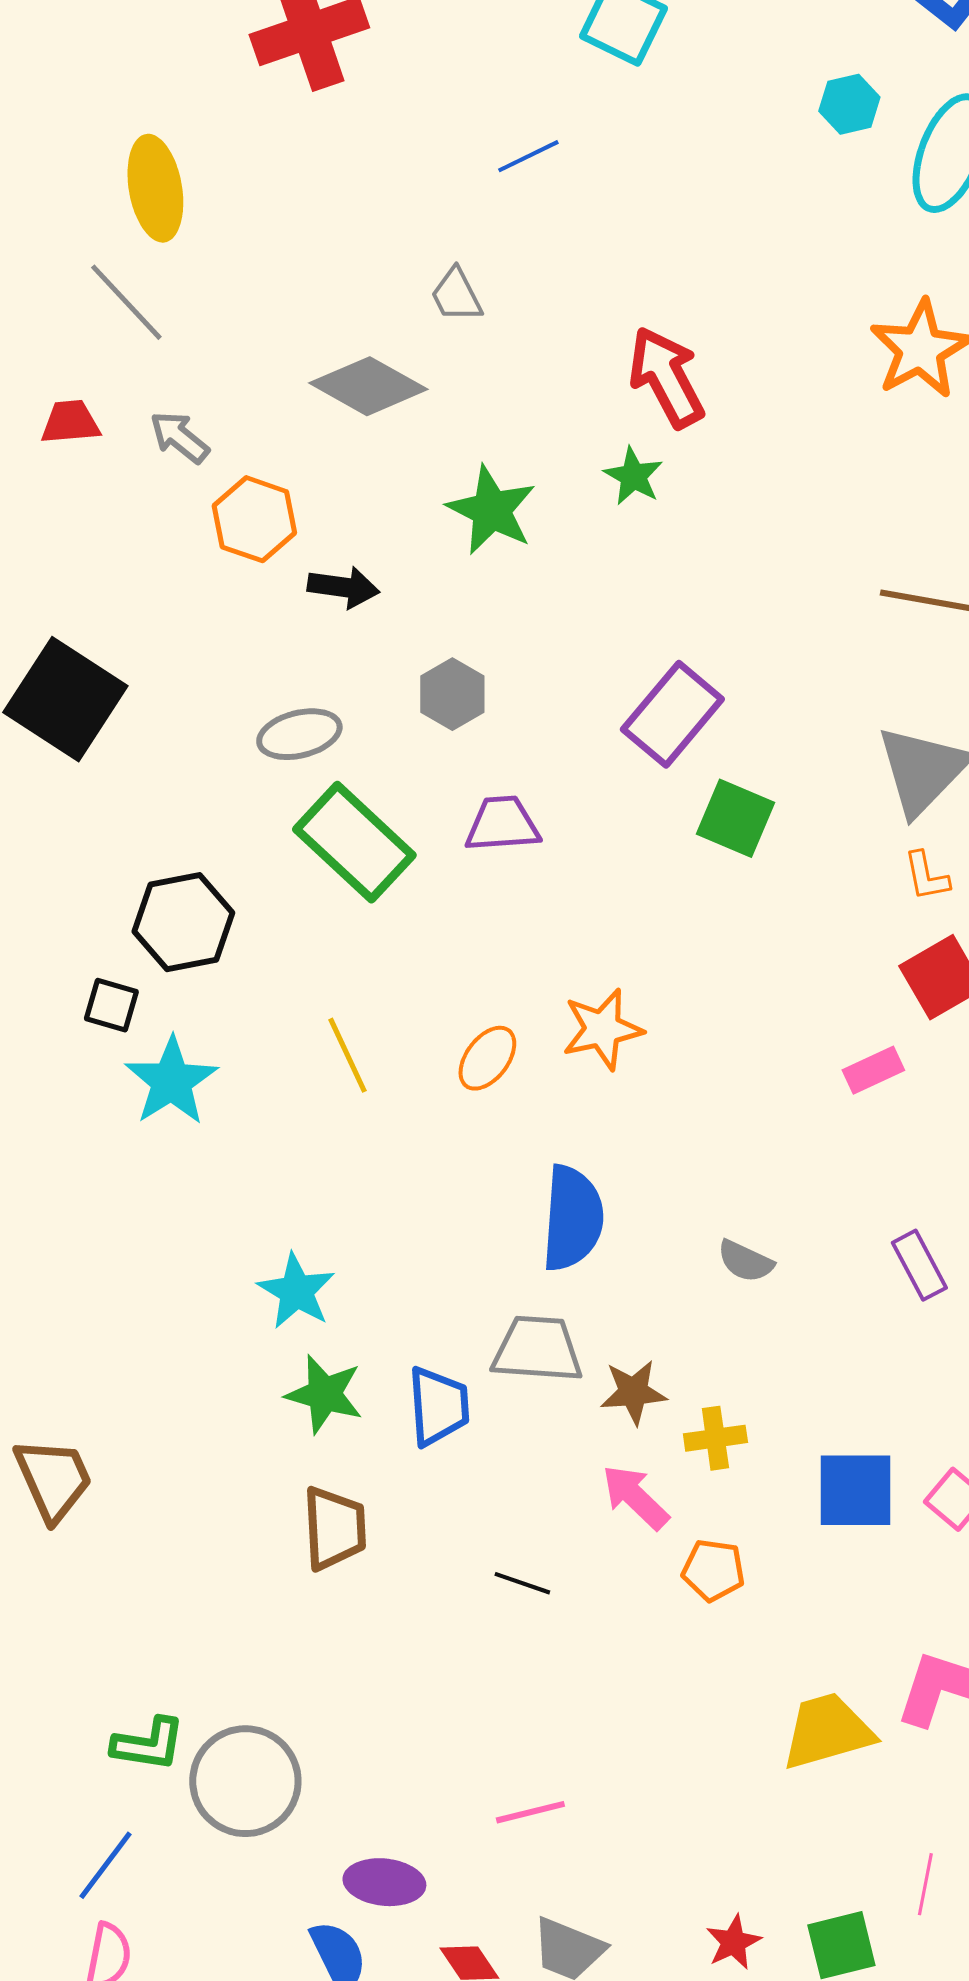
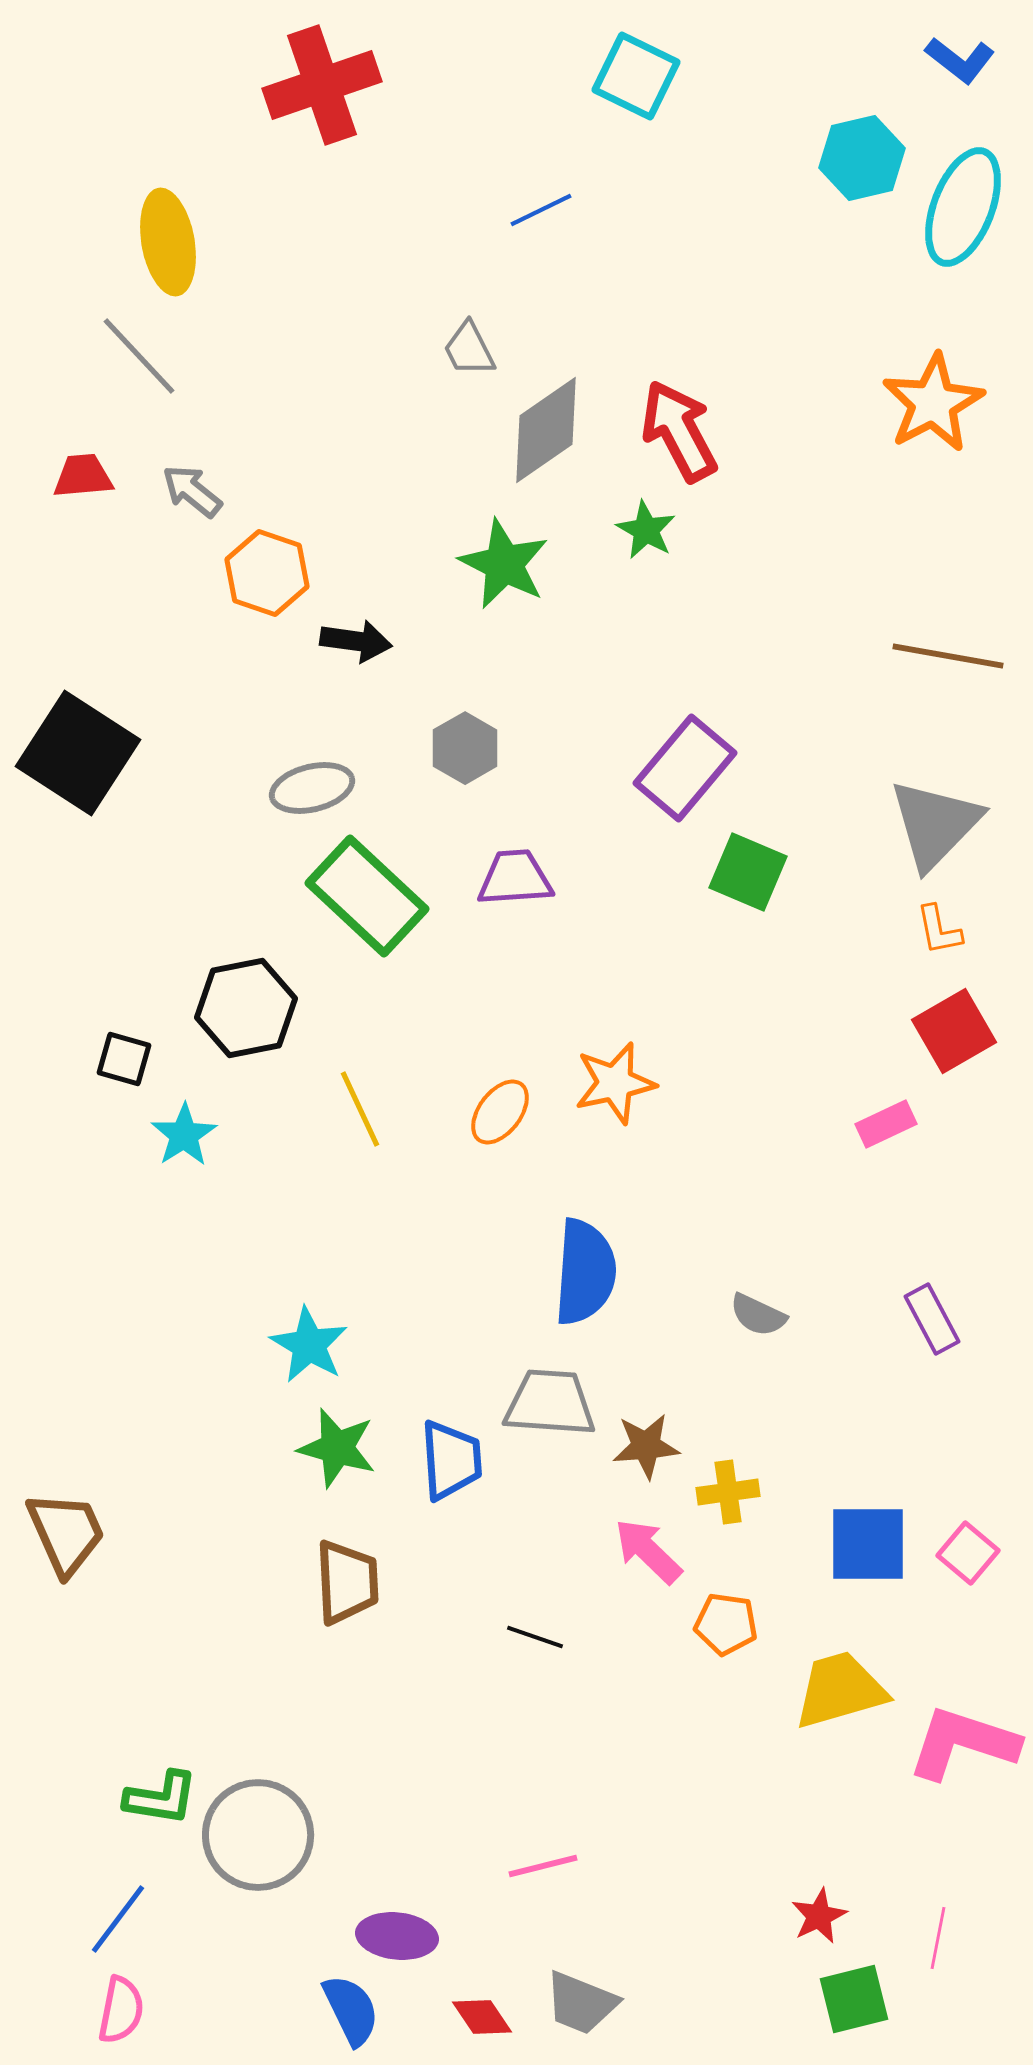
cyan hexagon: (849, 104) -> (862, 158), size x1.4
gray diamond: (368, 386) -> (546, 430), moved, turned -64
black hexagon: (183, 922) -> (246, 1008), moved
cyan star: (171, 1081) -> (184, 1135), size x0.7
yellow trapezoid: (827, 1731) -> (840, 1690), moved
red star: (733, 1942) -> (819, 1916), moved

